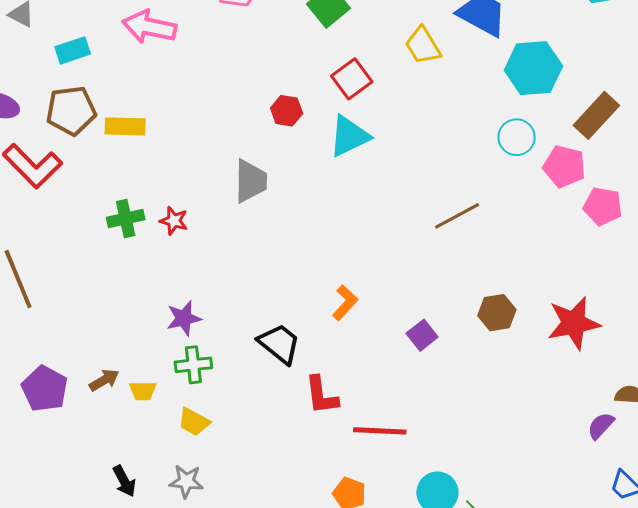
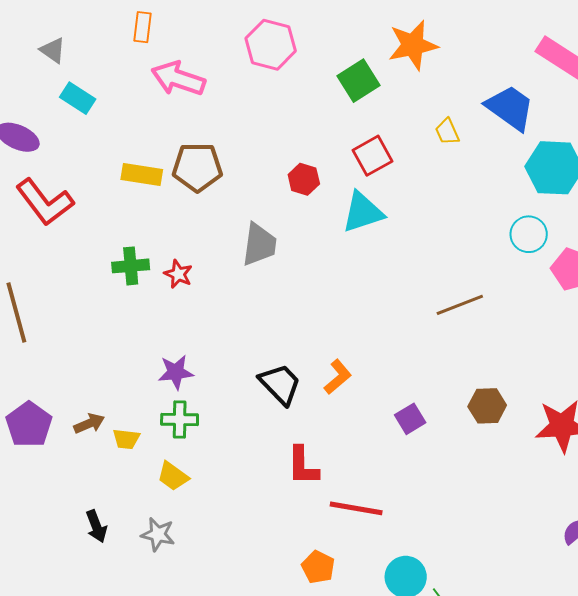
yellow trapezoid: (423, 46) -> (447, 132), size x0.7
cyan rectangle: (73, 50) -> (78, 98), moved, turned 44
brown pentagon: (71, 111) -> (197, 167), moved
black trapezoid: (279, 344) -> (280, 384), moved

